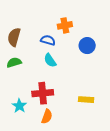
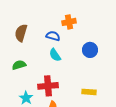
blue circle: (87, 46) -> (90, 50), moved
green semicircle: (14, 62) -> (19, 65), moved

